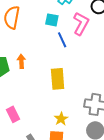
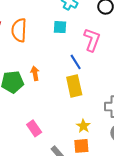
pink L-shape: (81, 24) -> (92, 40), moved
blue line: (62, 40) -> (76, 62), moved

